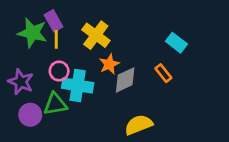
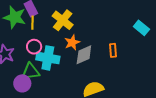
cyan rectangle: (176, 43) -> (141, 28), moved
orange rectangle: (163, 73) -> (113, 50), turned 32
purple circle: (30, 115) -> (22, 83), moved

